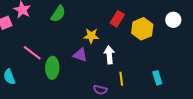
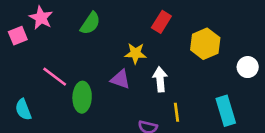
red rectangle: (117, 19) -> (161, 22), moved
white circle: (173, 20) -> (248, 67), moved
cyan rectangle: (157, 78) -> (226, 111), size x1.5

